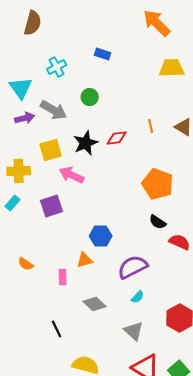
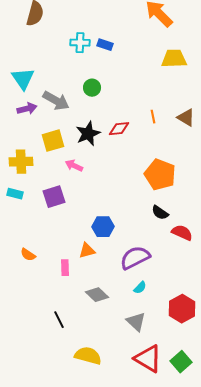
cyan cross: (57, 67) -> (80, 43), moved, turned 30
pink arrow: (72, 175) -> (74, 166), size x0.7
cyan rectangle: (13, 203) -> (15, 194), turned 63

